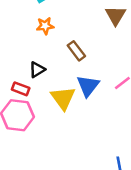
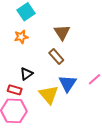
brown triangle: (116, 15) -> (62, 32), moved
orange star: (45, 26) -> (21, 37), moved

